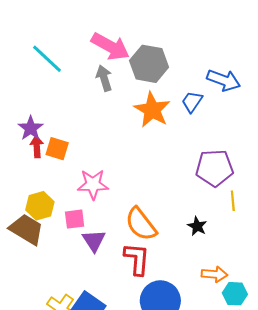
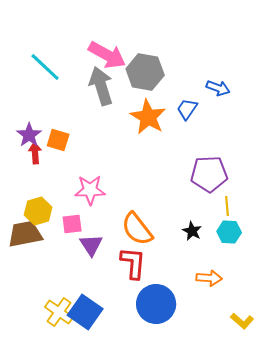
gray arrow: (104, 78) -> (101, 86), size x1.5
blue arrow: (224, 80) -> (218, 88), size x0.7
orange square: (57, 149) -> (58, 140), moved
brown trapezoid: (27, 229) -> (25, 234), turned -42
cyan hexagon: (235, 294) -> (229, 232), moved

